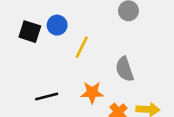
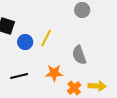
blue circle: (57, 25) -> (25, 42), moved

